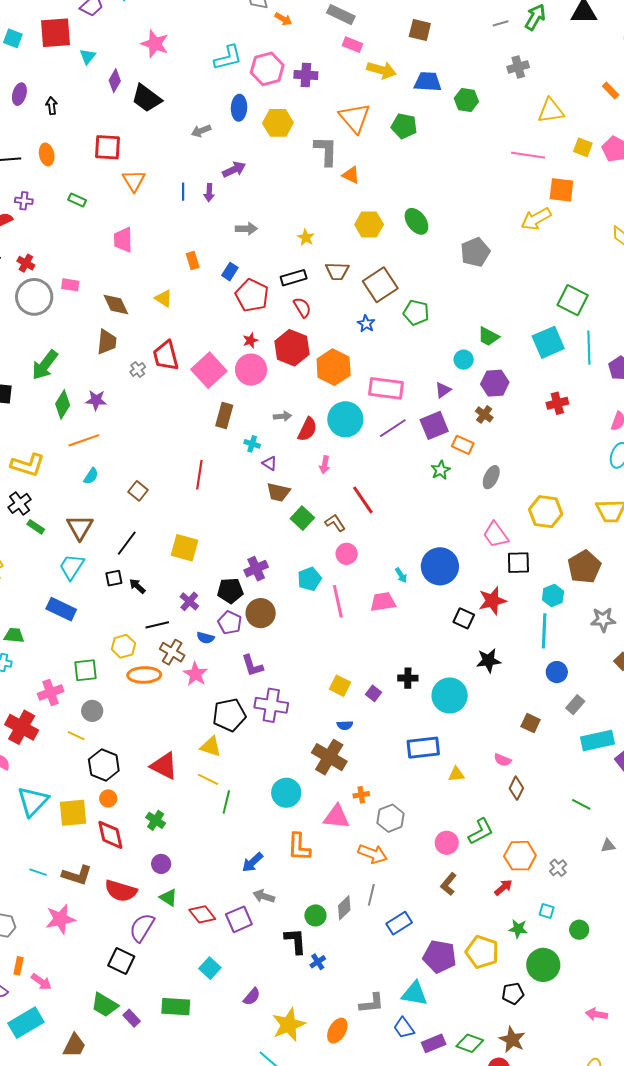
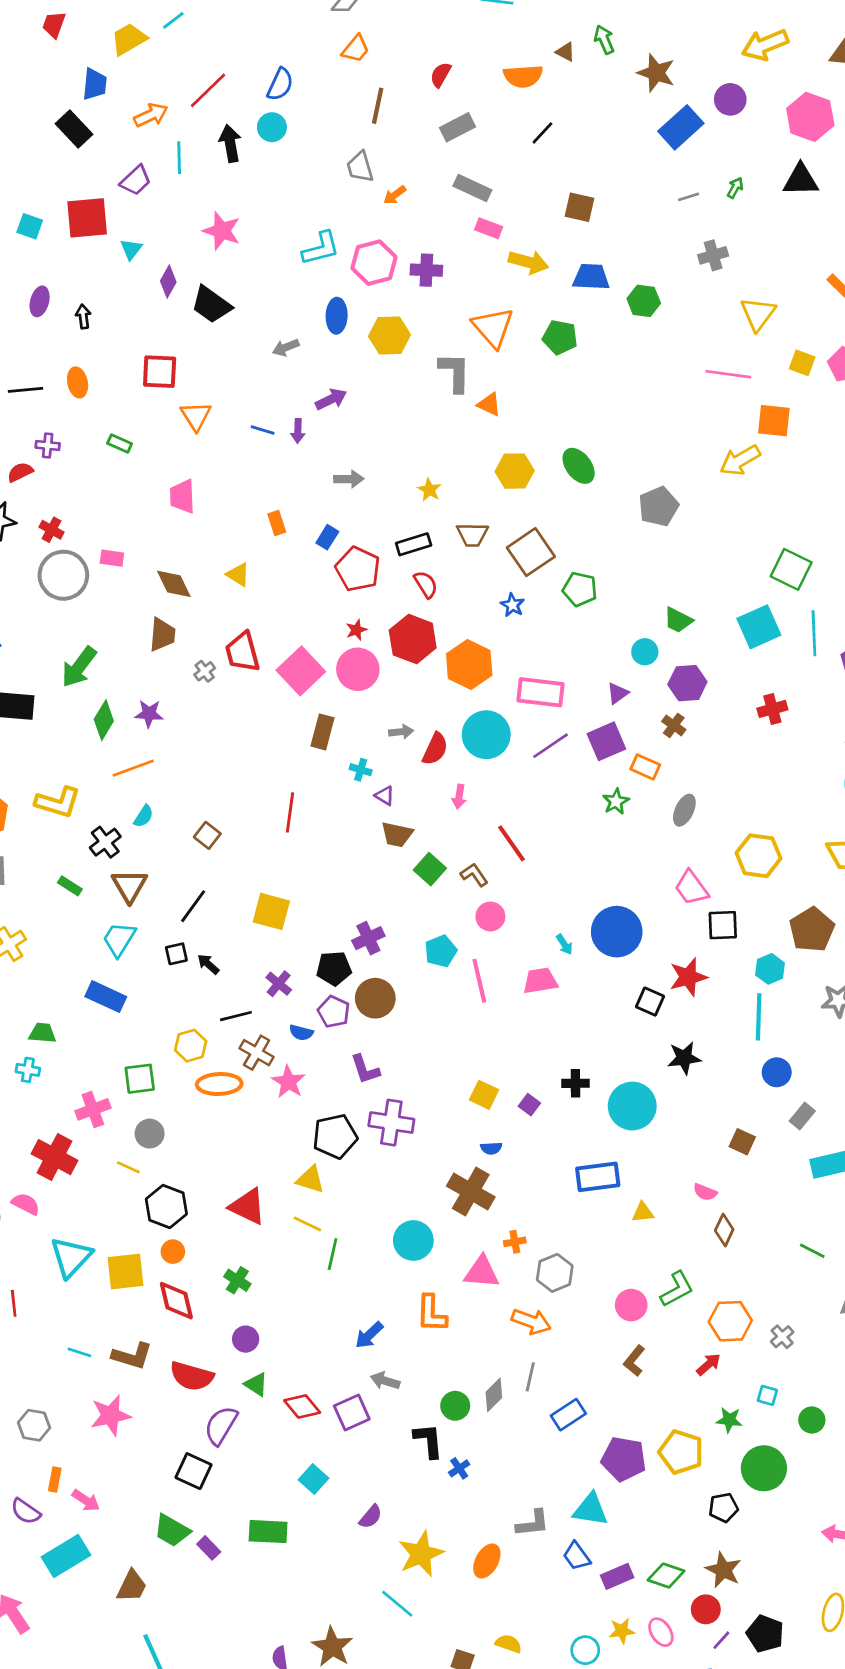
green arrow: (535, 17) -> (735, 188), size x0.6
orange arrow: (283, 19) -> (395, 195), turned 114
yellow triangle: (551, 111) -> (758, 314), turned -44
blue line: (183, 192) -> (263, 430), turned -72
black cross: (20, 503) -> (105, 842), moved

